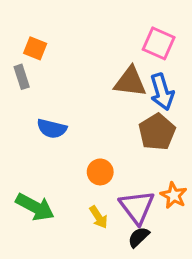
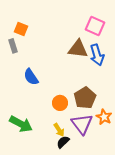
blue semicircle: (52, 129) -> (31, 77), turned 42
brown pentagon: (157, 132) -> (85, 98), moved
black semicircle: (139, 237) -> (63, 142), moved

